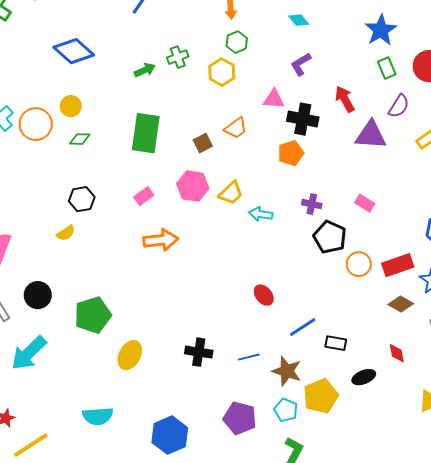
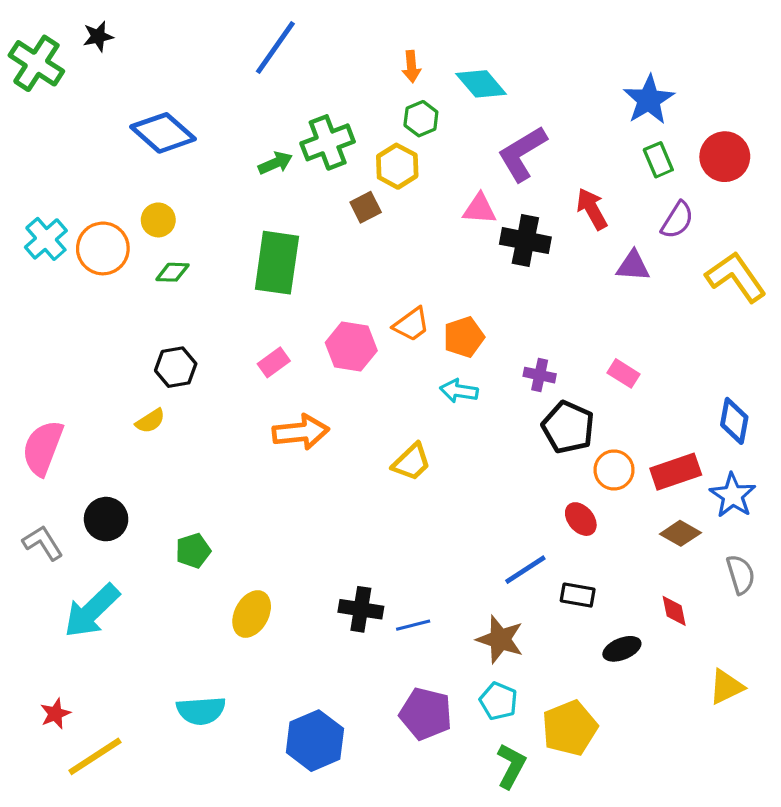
cyan diamond: (299, 20) -> (481, 84), moved, size x1.5
green cross: (178, 57) -> (328, 142), size x1.5
purple L-shape: (301, 64) -> (522, 153), size x1.5
orange trapezoid: (236, 128) -> (411, 324), moved
purple triangle: (371, 135) -> (633, 266), size x0.7
brown square: (203, 143) -> (366, 207), moved
orange pentagon: (291, 153) -> (464, 337), moved
yellow trapezoid: (231, 193) -> (411, 462), moved
red ellipse: (264, 295) -> (581, 519), moved
green pentagon: (93, 315) -> (193, 551), size x0.6
blue line: (249, 357) -> (413, 625), moved
yellow pentagon: (321, 396) -> (570, 728), moved

